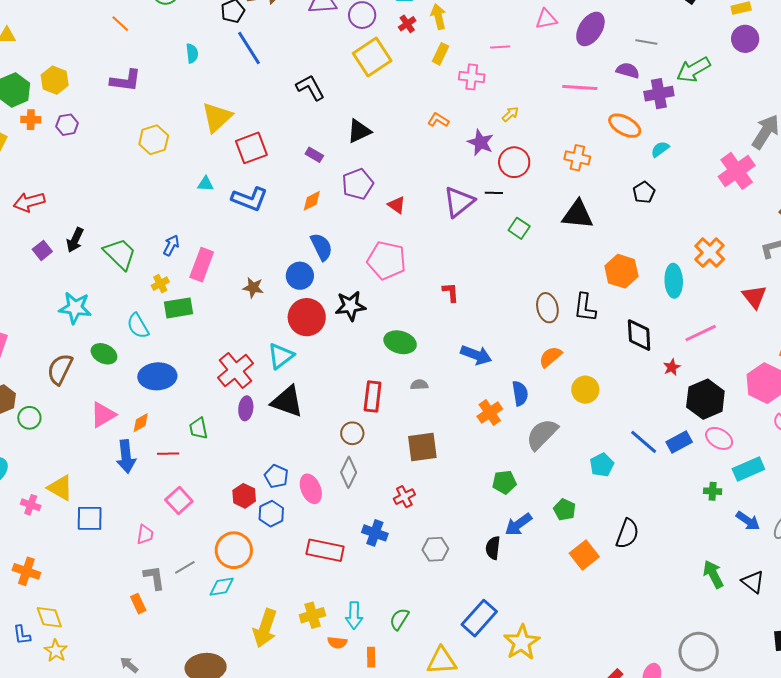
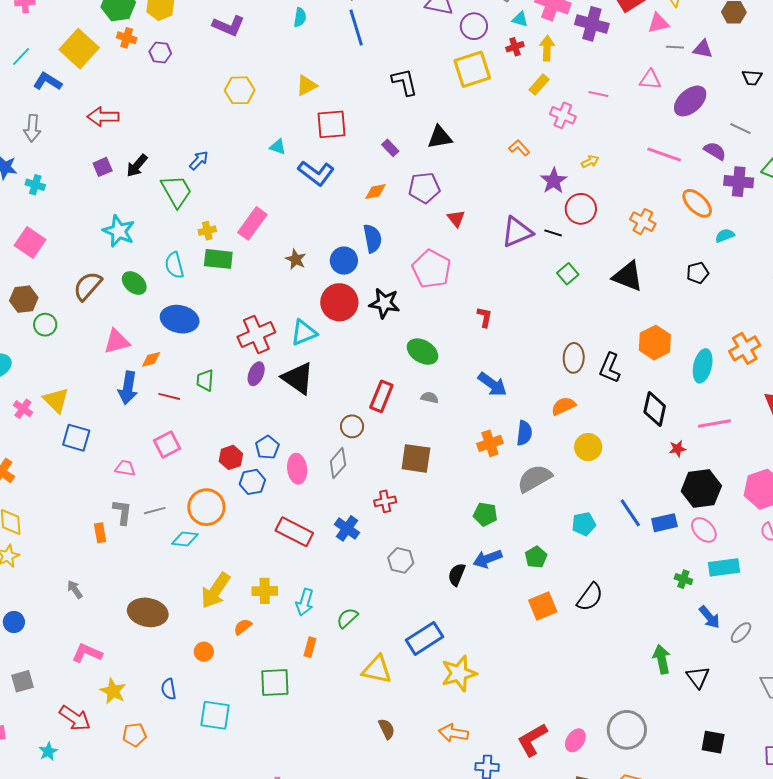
yellow triangle: (217, 117) -> (307, 85), size x0.7
blue arrow: (171, 245) -> (199, 160), moved
pink trapezoid: (145, 534) -> (125, 468), turned -105
orange semicircle: (337, 643) -> (243, 627), moved, turned 120

